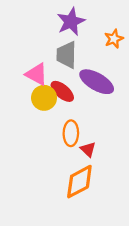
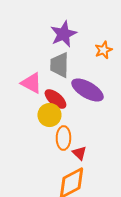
yellow circle: (44, 98) -> (49, 115), moved

